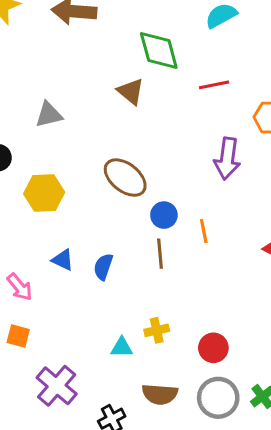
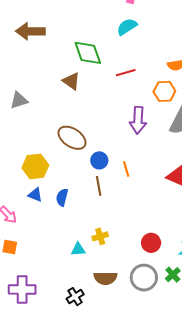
yellow hexagon: (44, 193) -> (35, 166), moved
red circle: (213, 348) -> (151, 243), moved
purple cross: (57, 386) -> (22, 289), moved, turned -36

